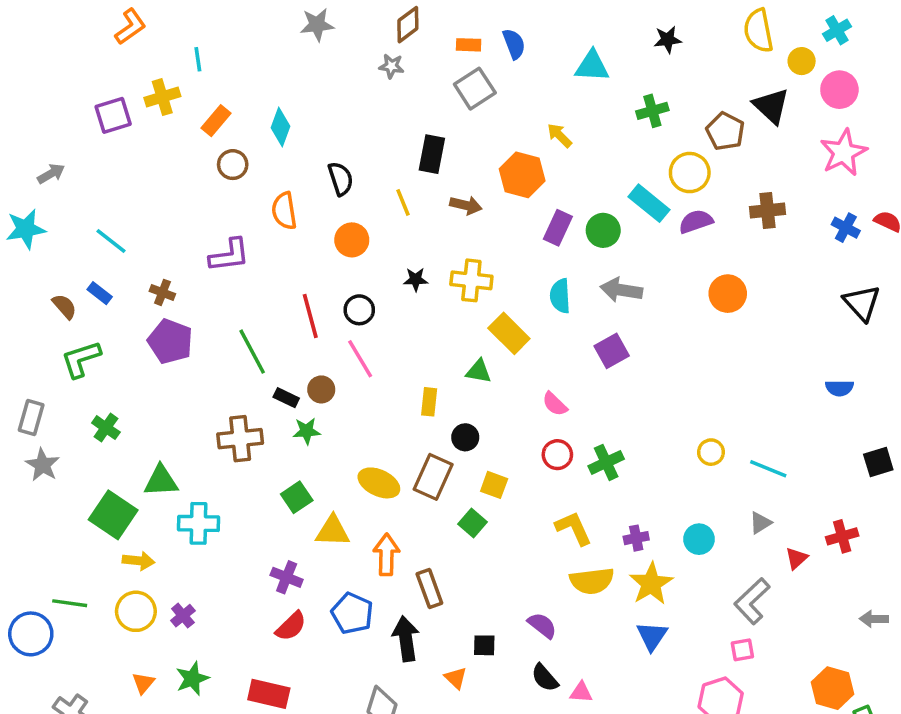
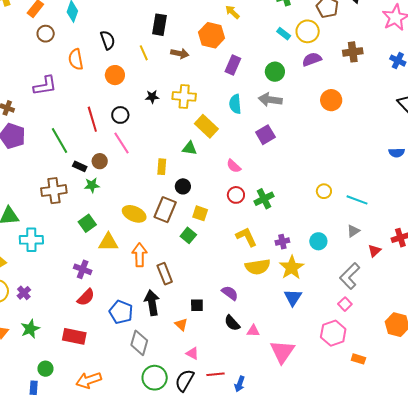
cyan rectangle: (649, 203) -> (284, 34), moved, size x0.6
green circle: (603, 230) -> (275, 72), moved
blue pentagon: (352, 613) -> (121, 312), moved
pink square: (742, 650) -> (345, 304), turned -32

